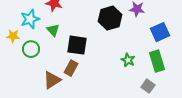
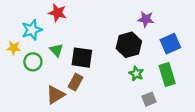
black hexagon: (110, 18) -> (129, 45), moved
green triangle: (53, 30) -> (56, 50), moved
gray square: (148, 86) -> (149, 99), moved, turned 32

